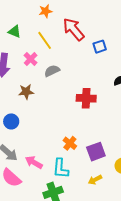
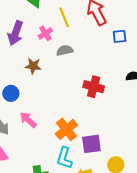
orange cross: (70, 143) -> (66, 129), size x1.5
pink arrow: (34, 162) -> (28, 120), moved
cyan L-shape: (61, 168) -> (64, 158), moved

